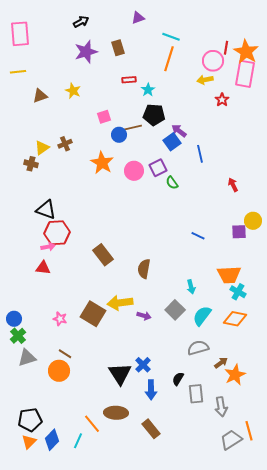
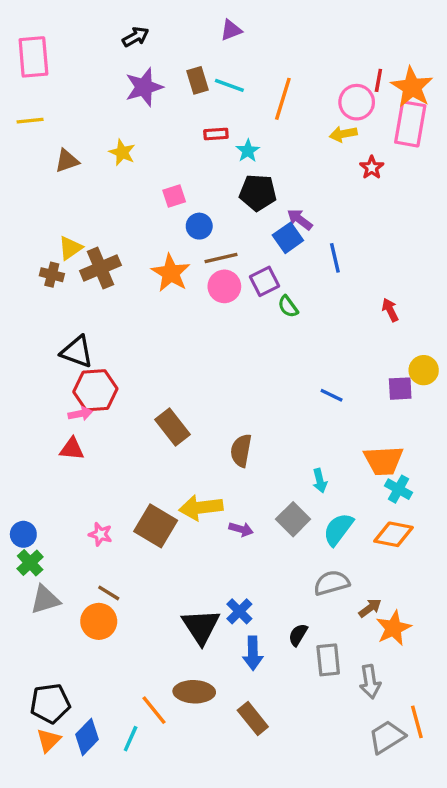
cyan line: (171, 37) -> (229, 85), moved
brown line: (132, 128) -> (221, 258), moved
brown cross: (65, 144) -> (100, 268), moved, size x1.6

